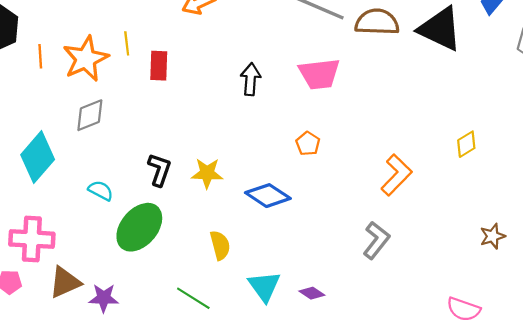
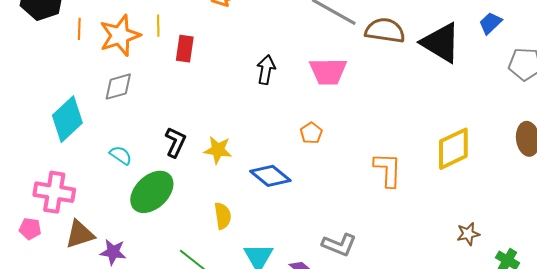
yellow diamond: (466, 144) -> (453, 149), size x1.8
orange L-shape: (396, 175) -> (388, 170), turned -48
gray L-shape: (376, 240) -> (339, 245), moved, turned 68

